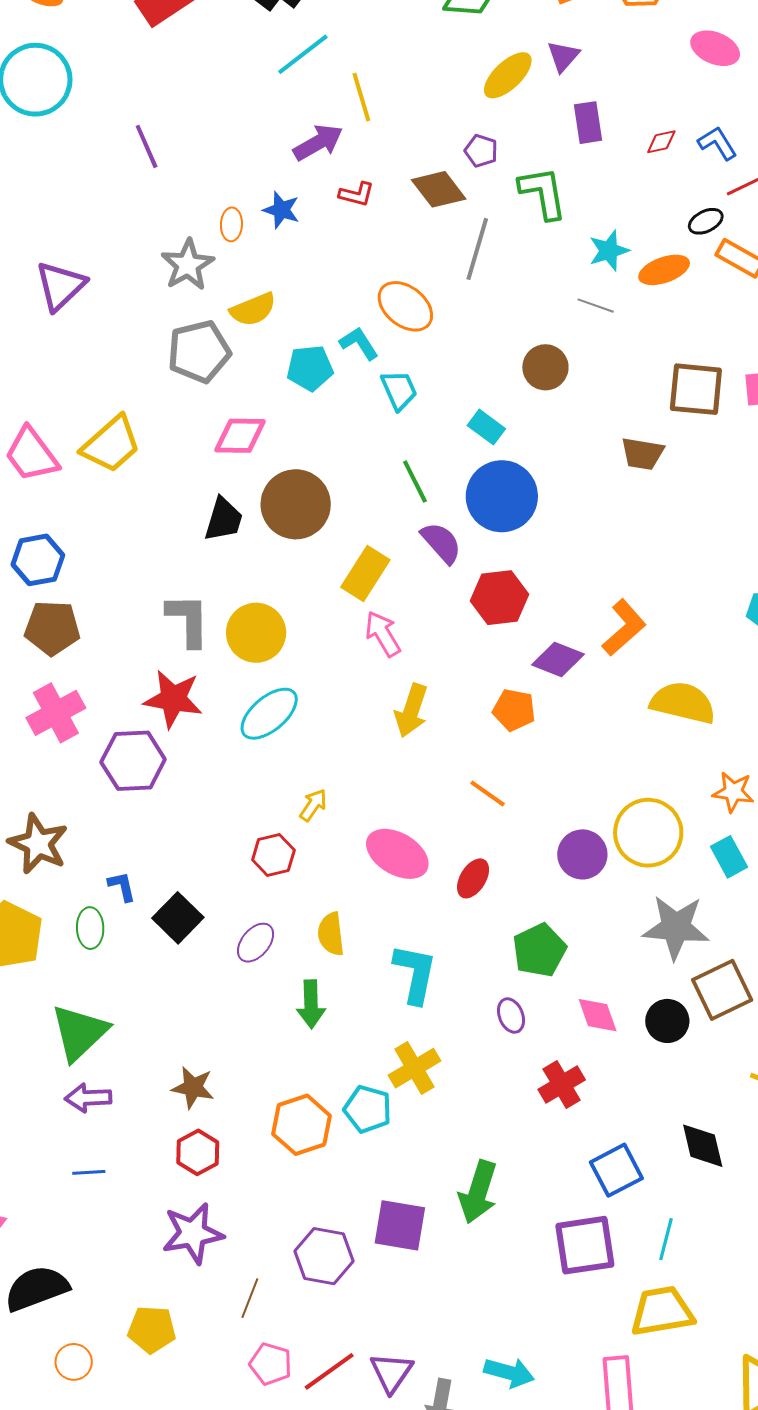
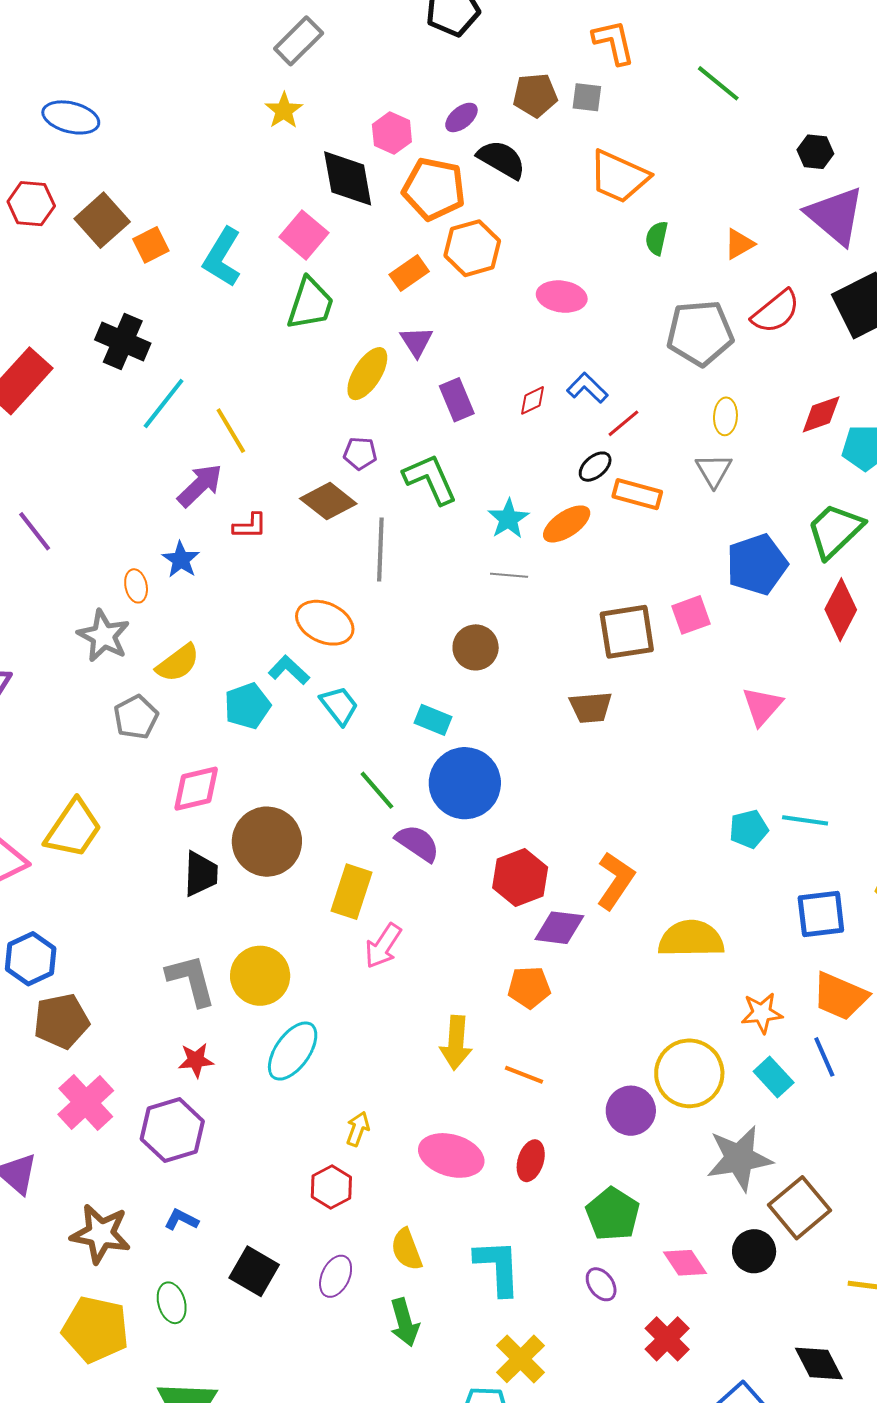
blue star: (281, 210) -> (181, 560), turned 30
gray pentagon: (199, 352) -> (136, 717), size x0.7
red hexagon: (500, 598) -> (520, 878), moved
pink arrow: (383, 634) -> (383, 946), turned -102
red star: (173, 699) -> (196, 1060), size x0.6
yellow arrow: (411, 711) -> (456, 1043), moved
blue L-shape: (122, 886) -> (181, 1220), moved, turned -36

